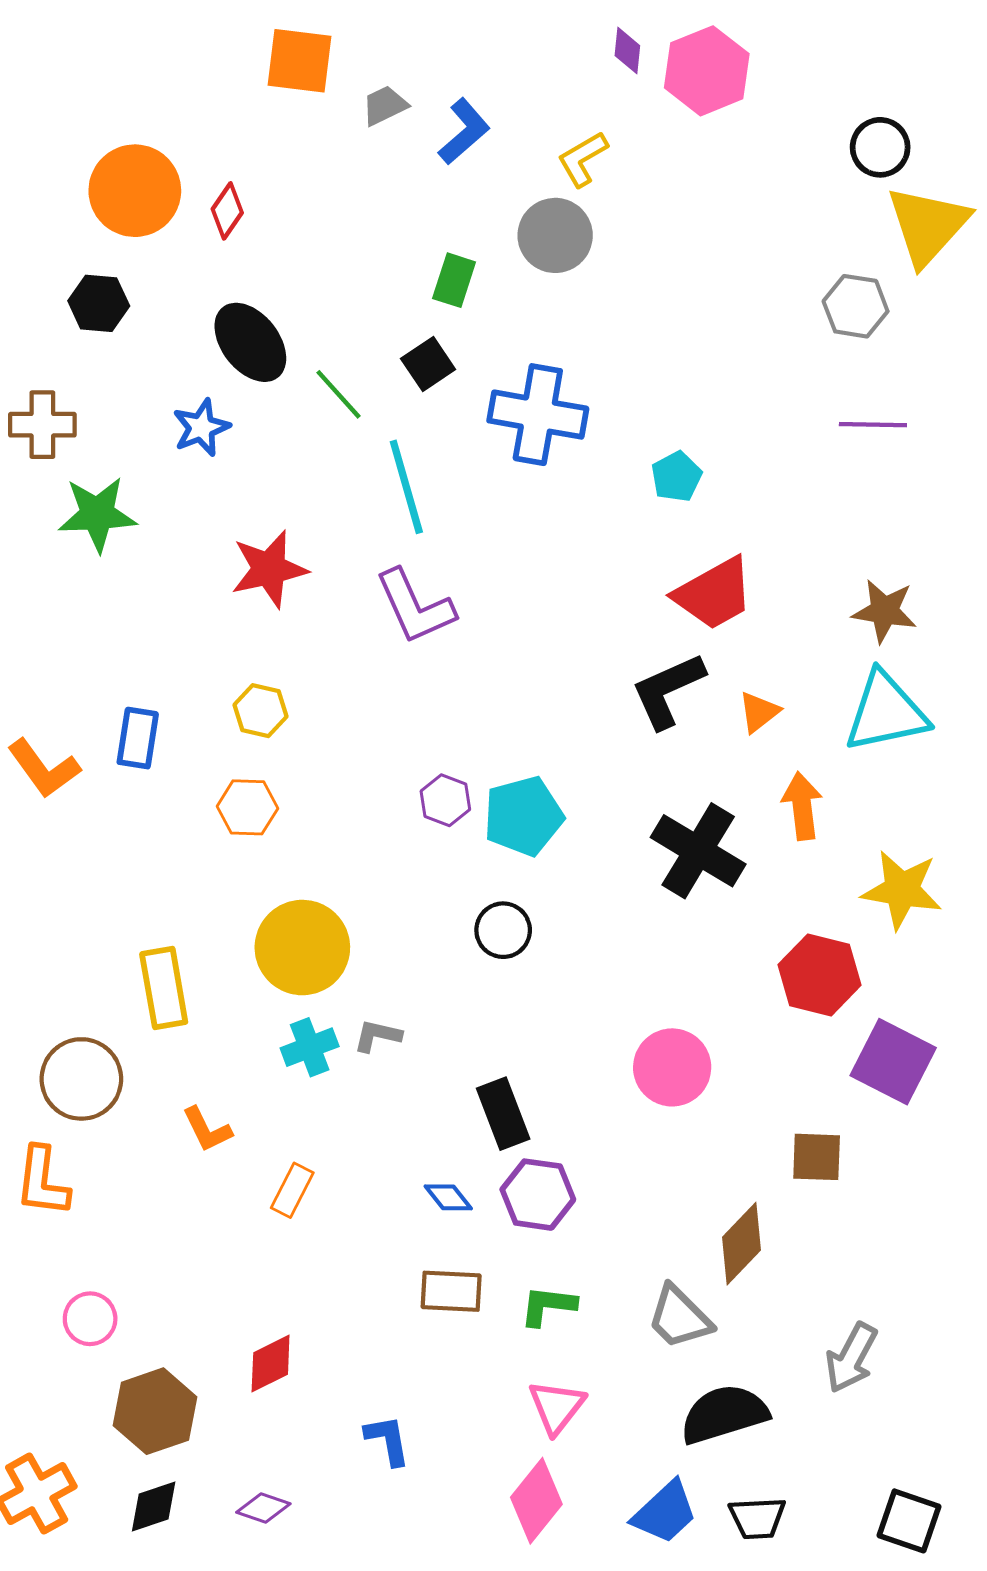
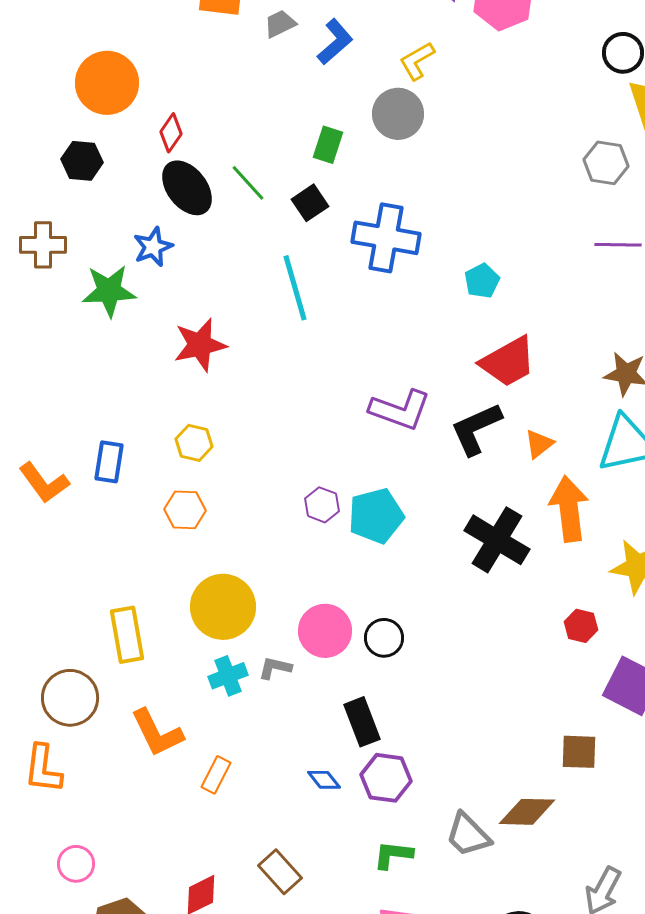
red diamond: (227, 211) -> (171, 133), moved
green line: (338, 394) -> (248, 183), moved
green star: (97, 514) -> (109, 291), moved
purple L-shape: (415, 607) -> (400, 410), moved, turned -46
orange arrow: (802, 806) -> (569, 509), size x1.4
black circle: (503, 930) -> (384, 638), moved
red hexagon: (819, 975) -> (581, 626), size x0.6
pink circle: (672, 1067) -> (325, 631), moved
orange L-shape: (207, 1130) -> (157, 733), size x1.5
brown diamond: (741, 1244) -> (527, 812), turned 48
brown rectangle: (451, 1291) -> (280, 872), moved, turned 45
gray trapezoid: (679, 1317) -> (468, 835), moved

